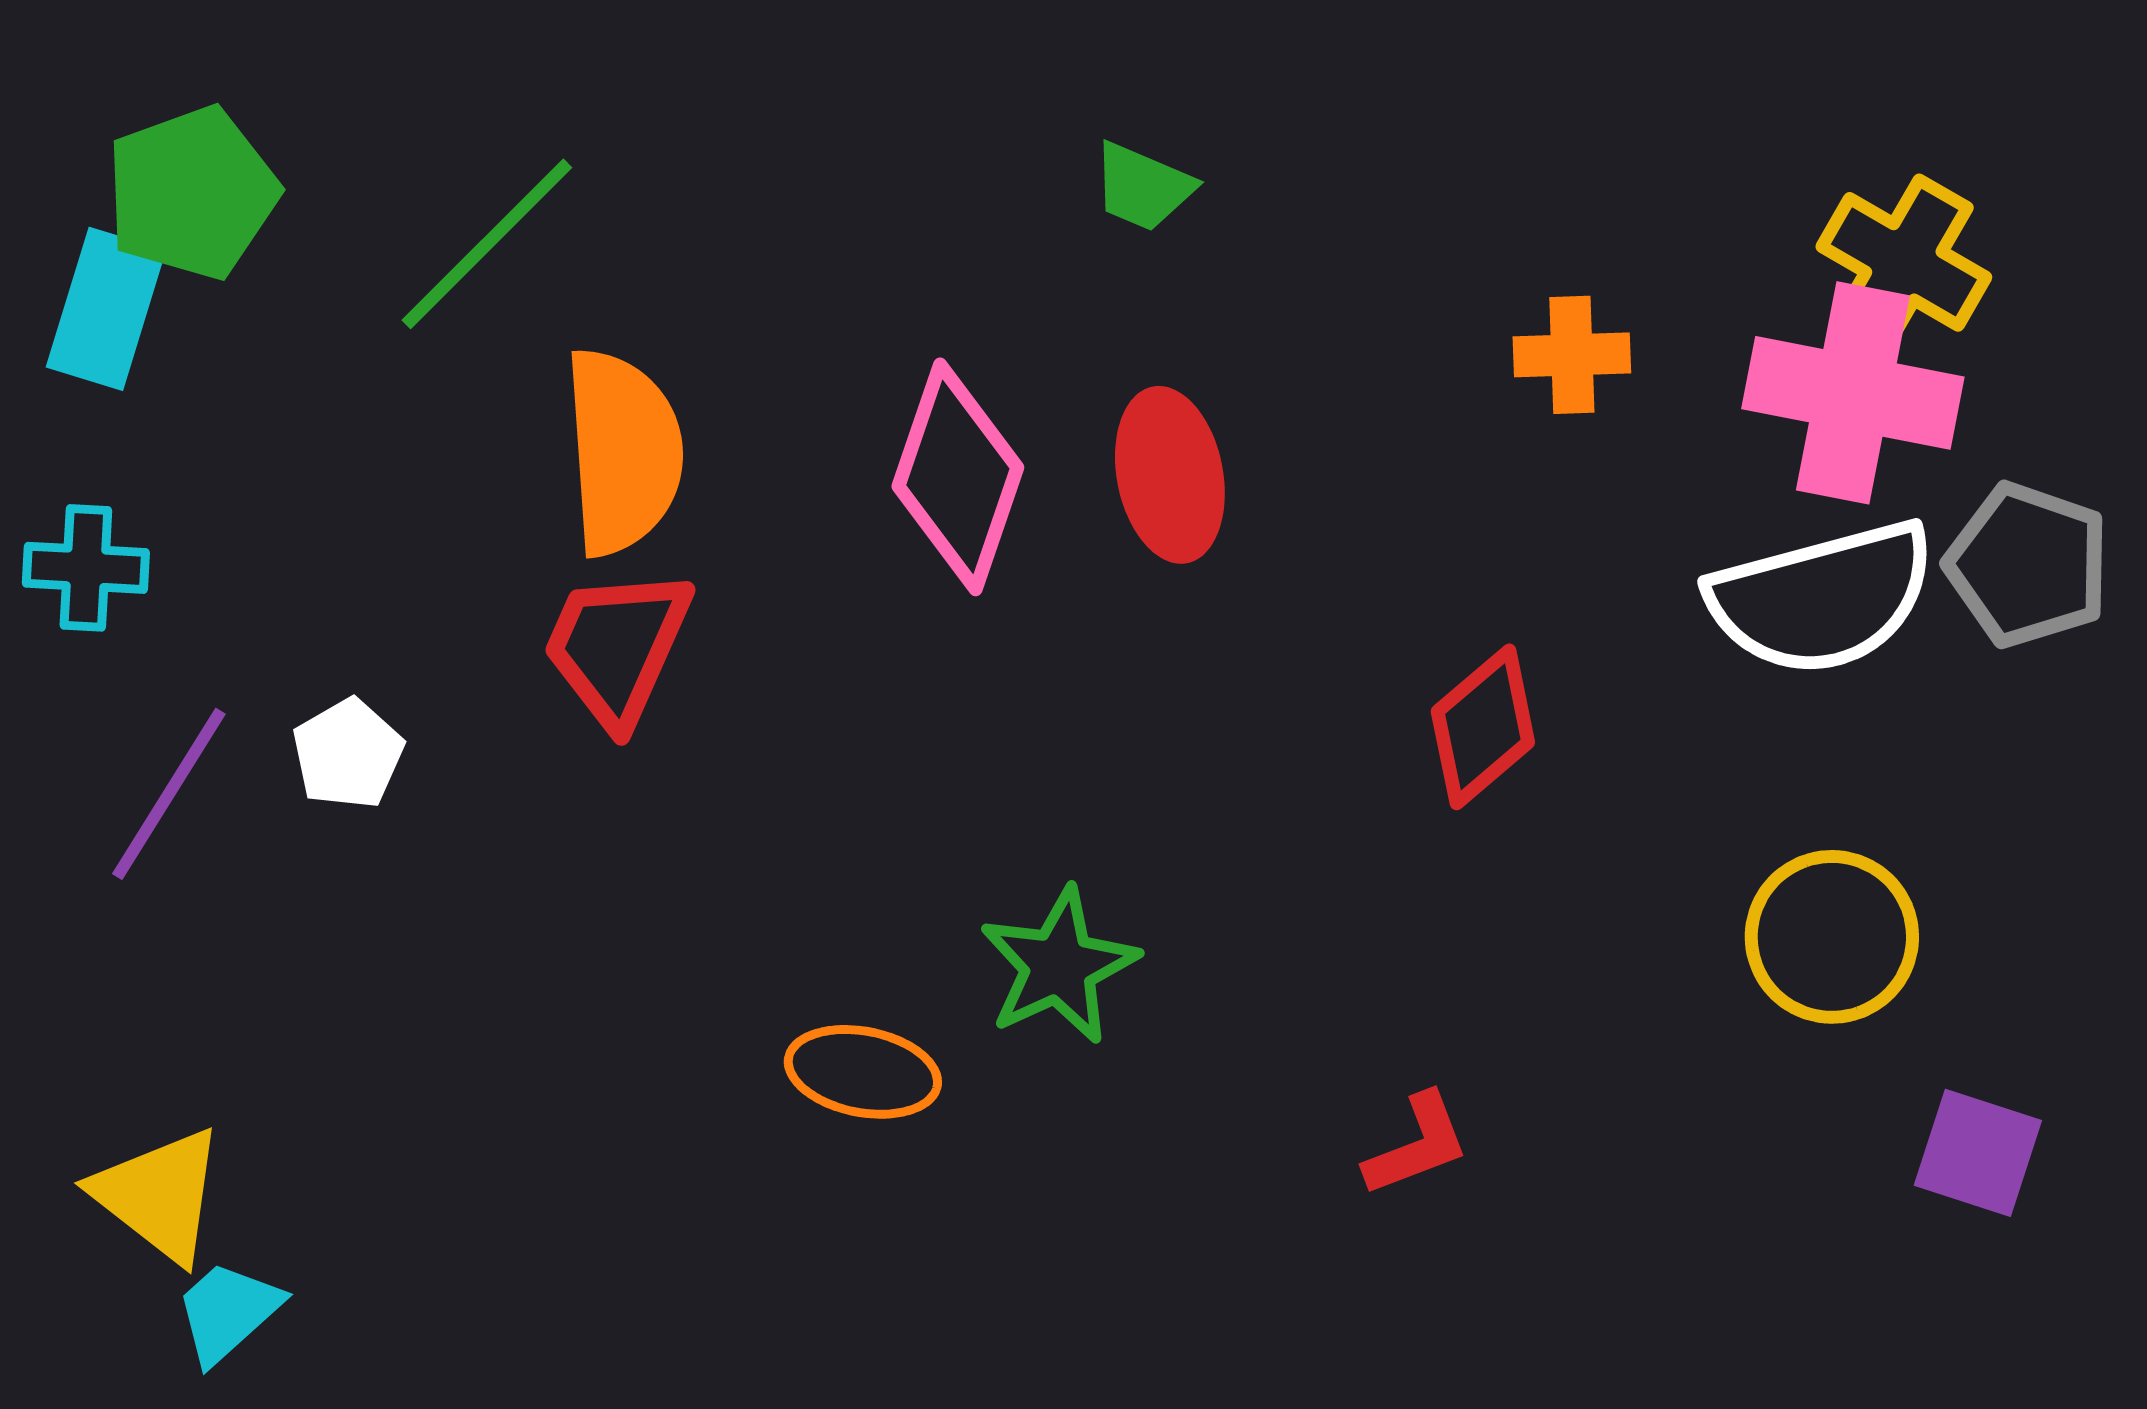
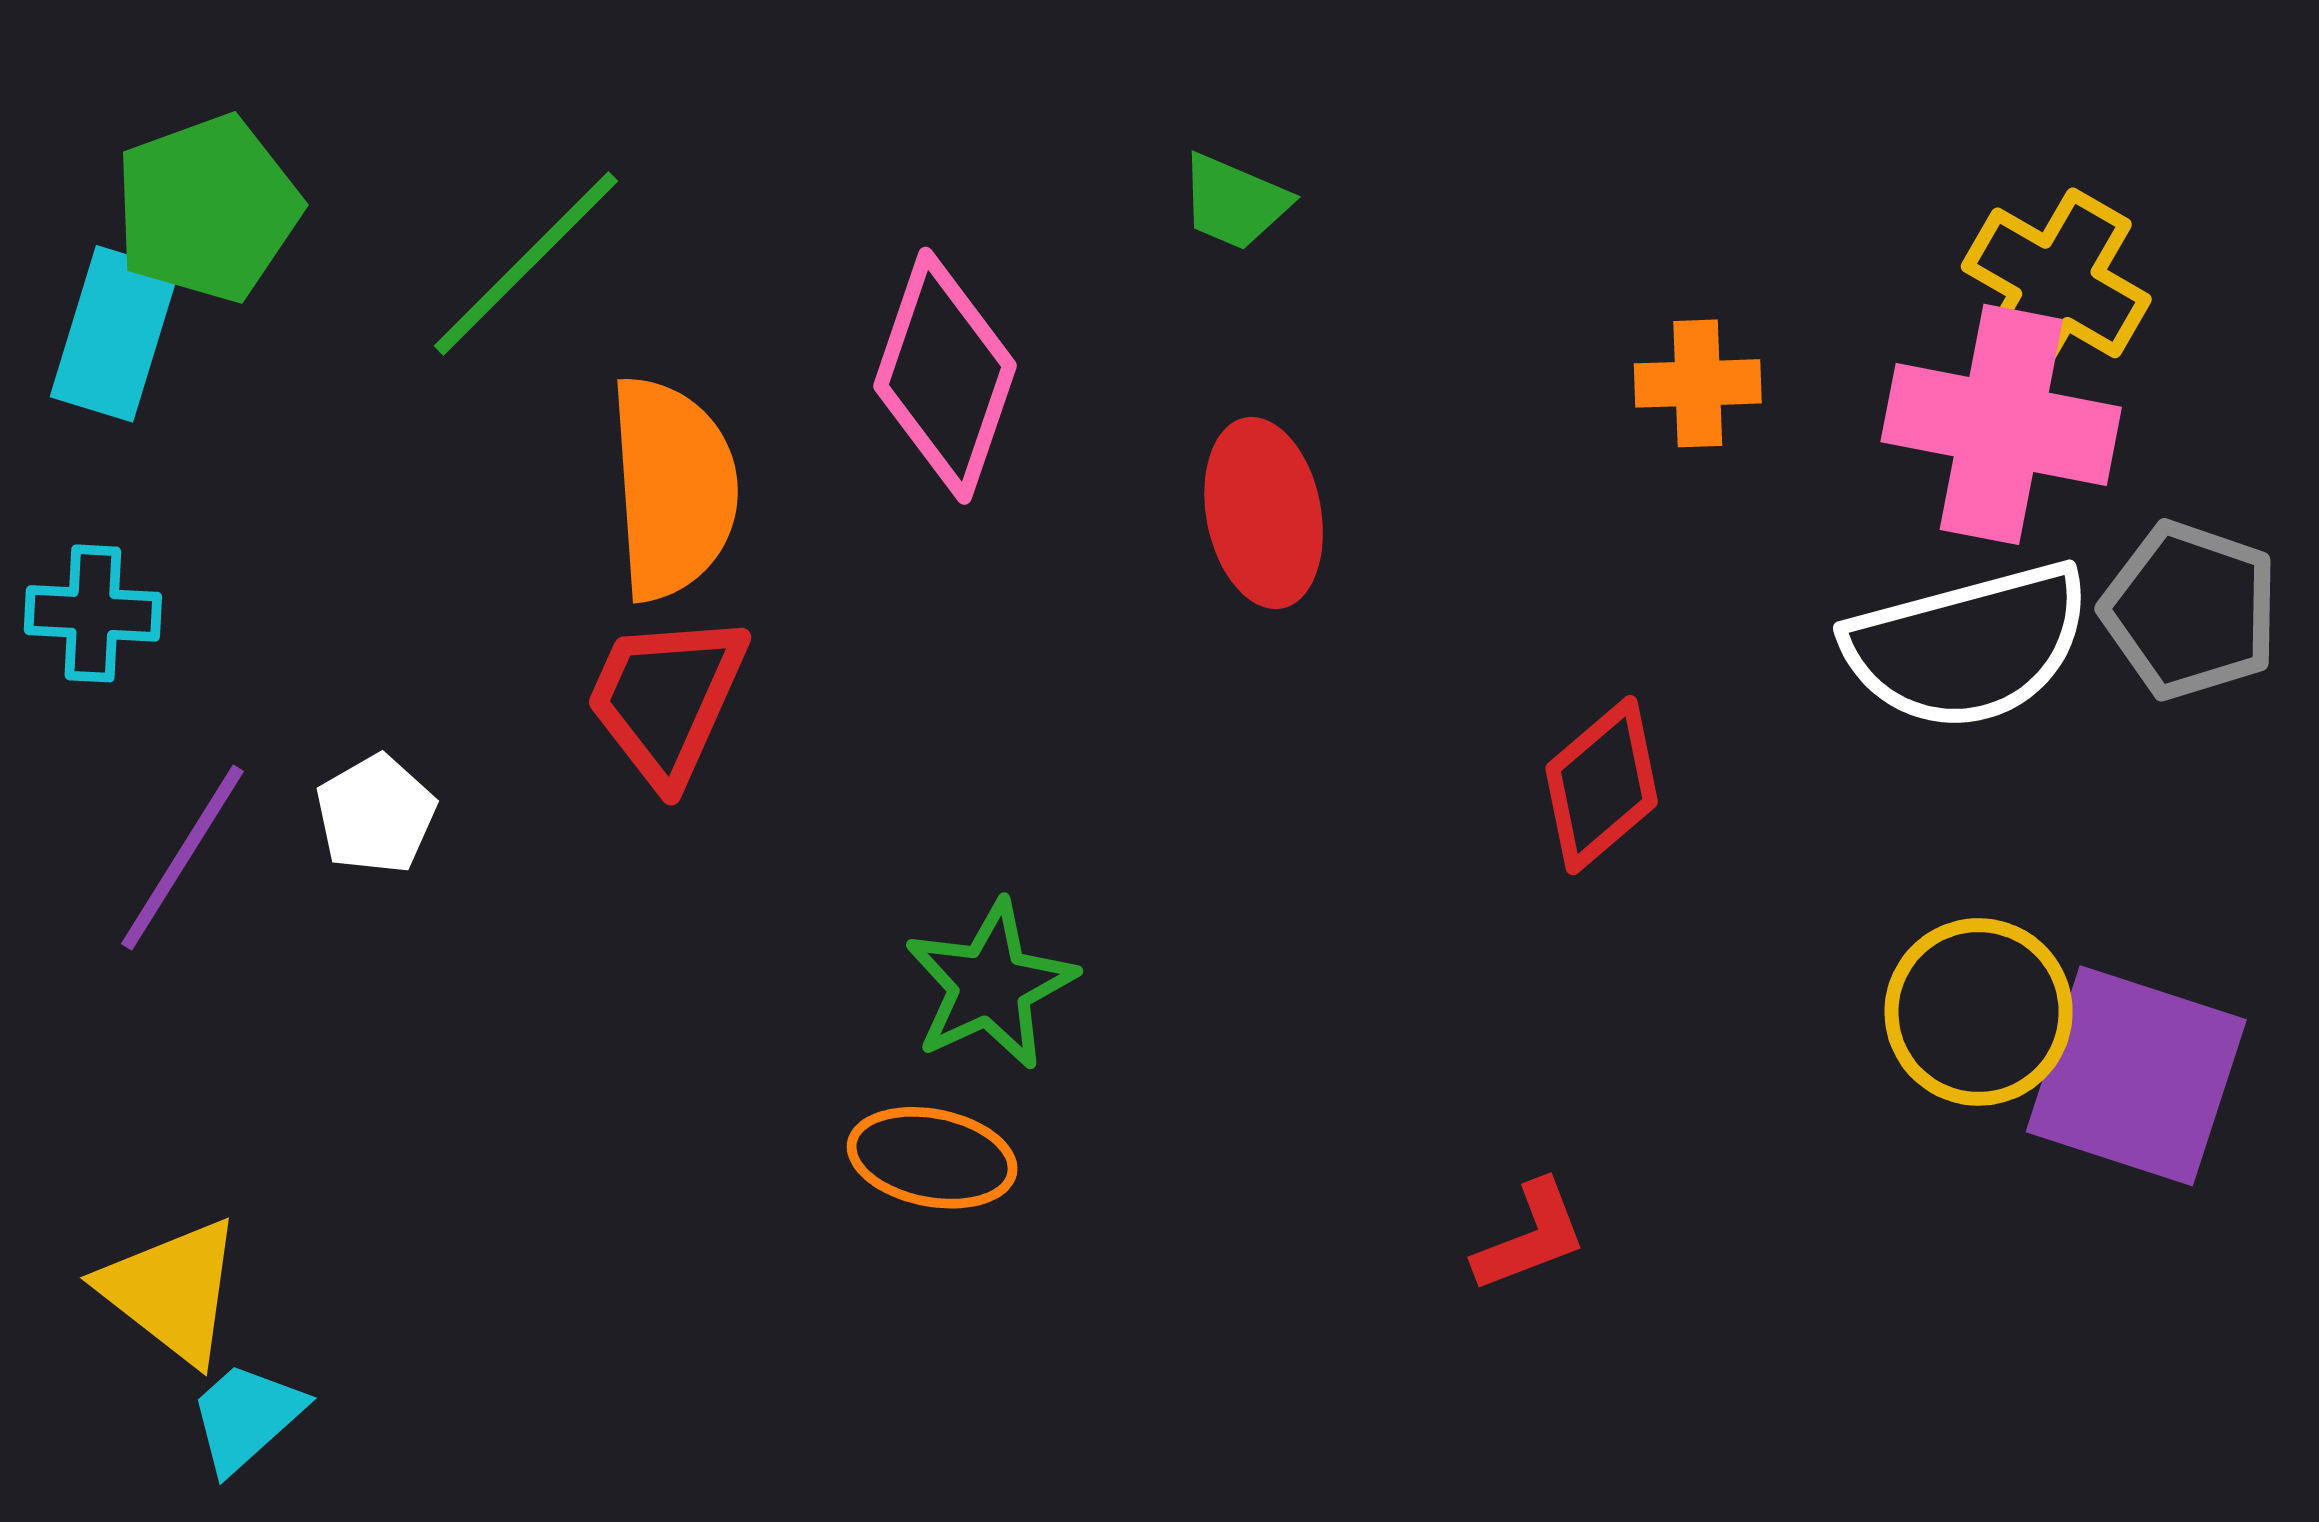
pink diamond: (958, 477) -> (945, 376), moved
green star: (1059, 966) -> (990, 985), moved
purple square: (1978, 1153) -> (2136, 1076), moved, size x1.6

